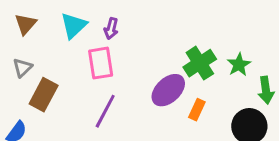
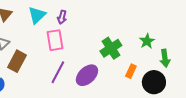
green cross: (200, 63) -> (111, 48), moved
purple ellipse: (168, 90) -> (87, 75), moved
orange rectangle: (197, 110) -> (131, 71), moved

